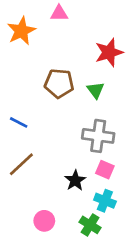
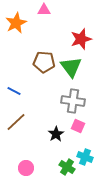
green triangle: (95, 90) -> (71, 67), size x1.6
cyan cross: (105, 201) -> (85, 157), moved
pink circle: (44, 221) -> (26, 168), moved

